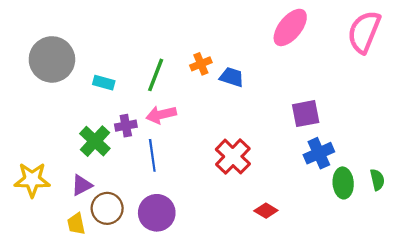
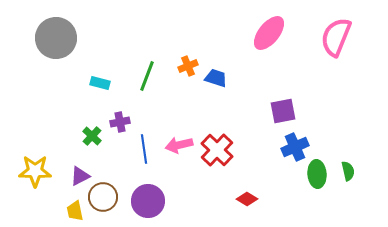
gray circle: (52, 59) -> (56, 38), moved
pink arrow: (161, 115) -> (179, 145), moved
green cross: (95, 141) -> (92, 136), size x0.7

